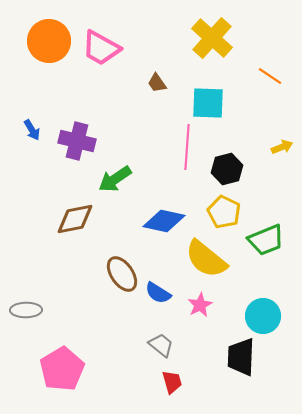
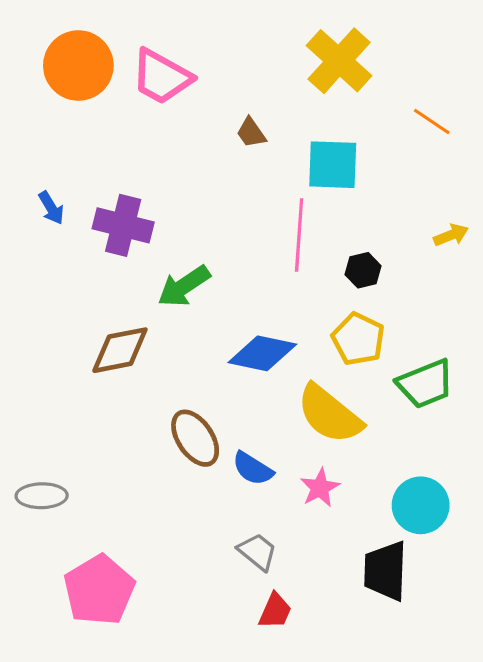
black hexagon: (227, 169) -> (363, 270), size x0.7
red trapezoid: (172, 382) -> (275, 611), turned 40

